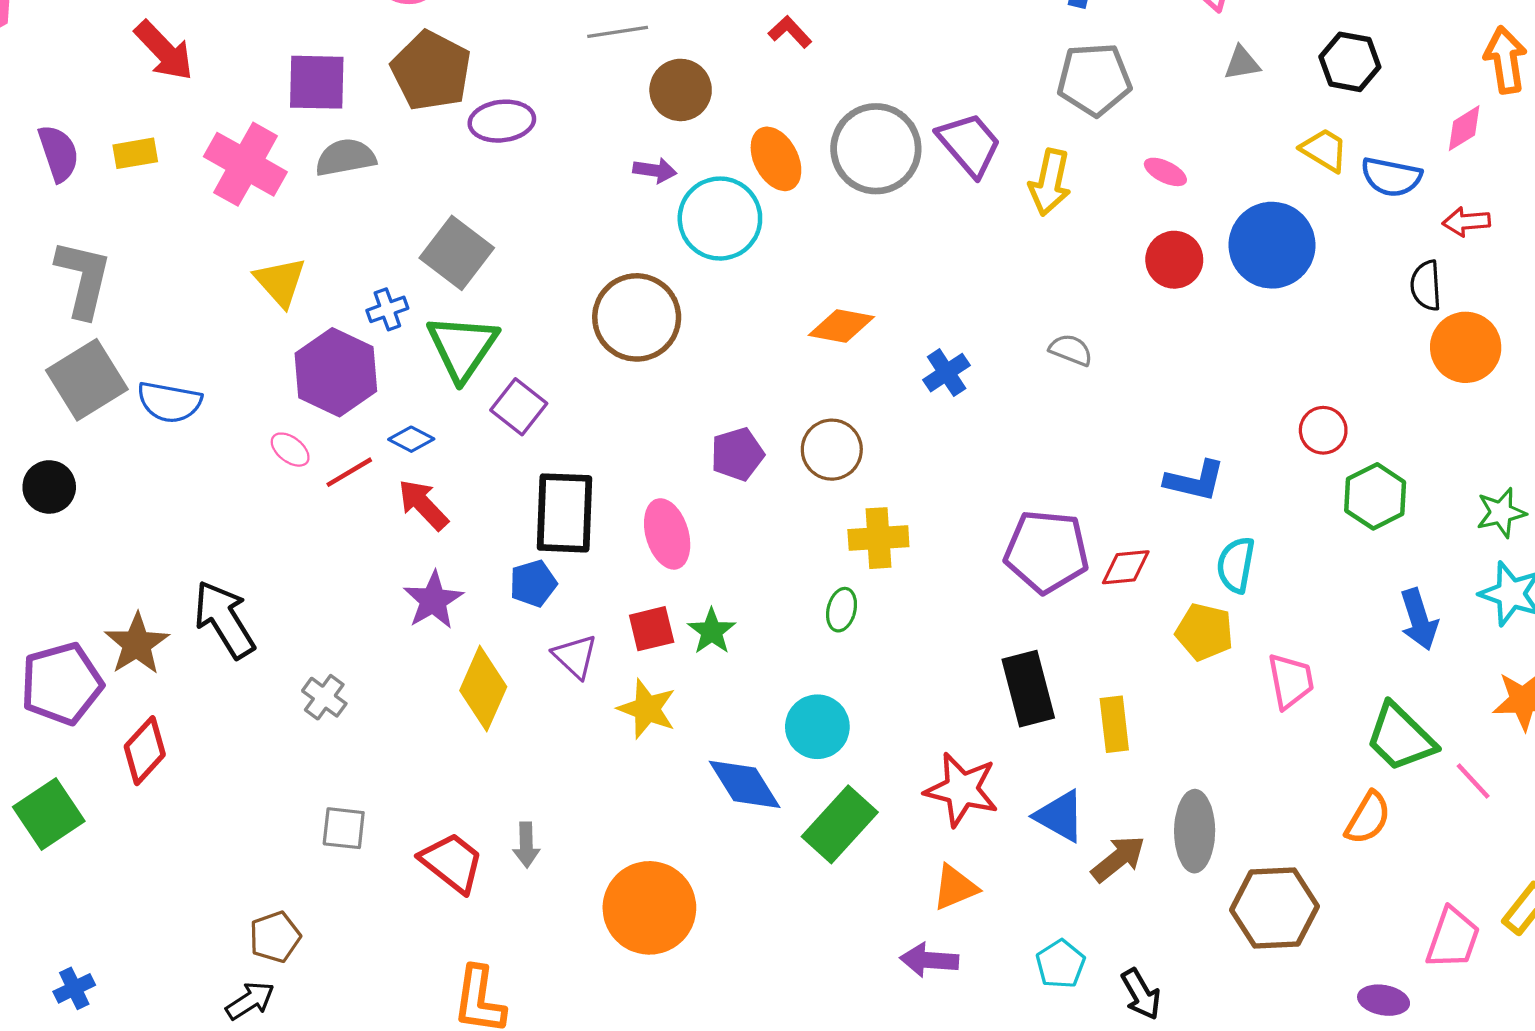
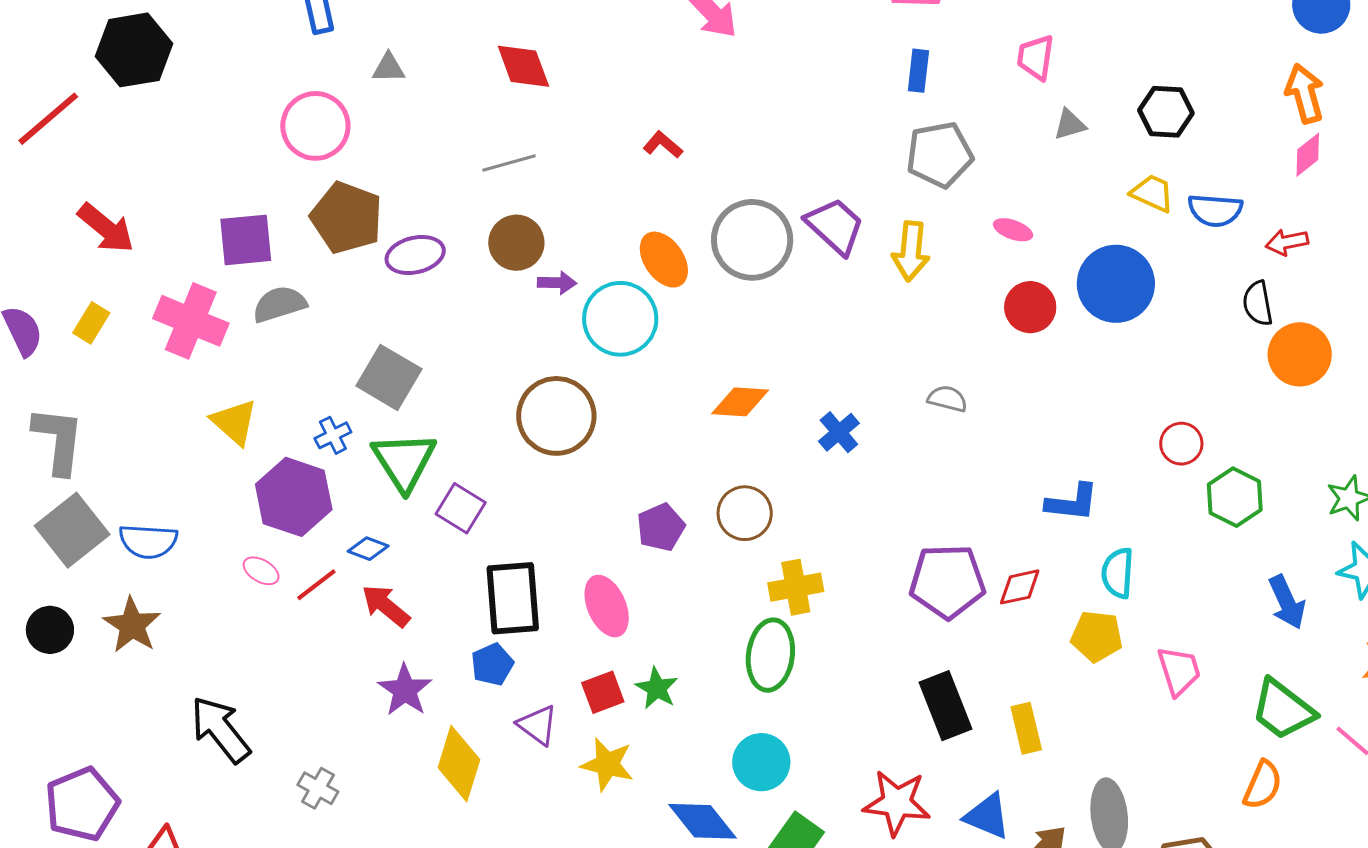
brown circle: (681, 90) -> (516, 243), moved
pink diamond: (1464, 128) -> (1308, 155), moved
yellow rectangle: (135, 153) -> (91, 323), turned -42
green ellipse: (842, 610) -> (770, 655), size x1.8
brown star: (137, 644) -> (132, 625), moved

